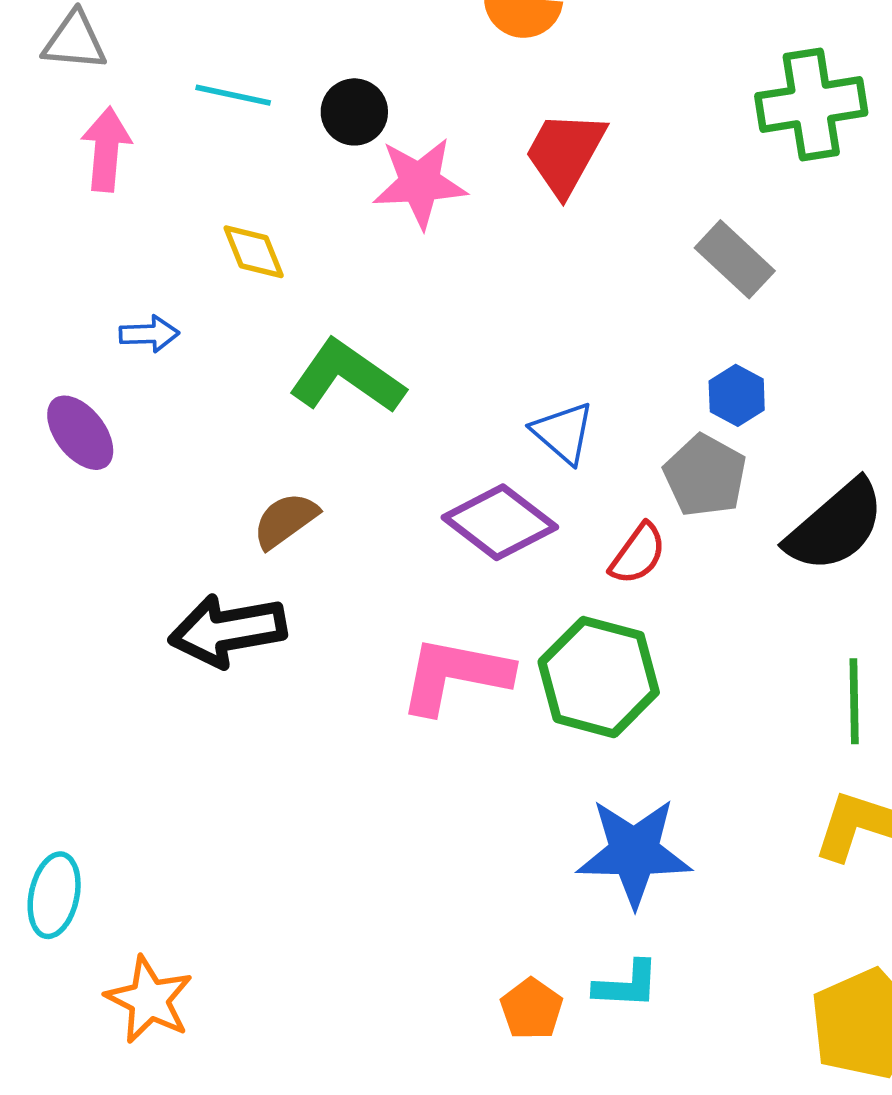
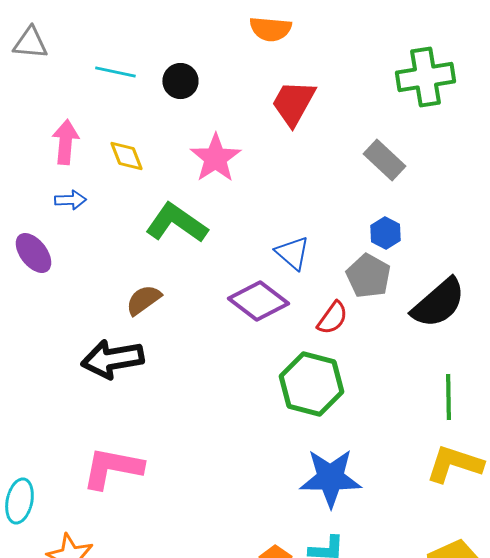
pink arrow: (106, 149) -> (65, 142), moved
pink star: (420, 183) -> (215, 158), moved, turned -30
pink L-shape: (455, 675) -> (112, 468), moved

